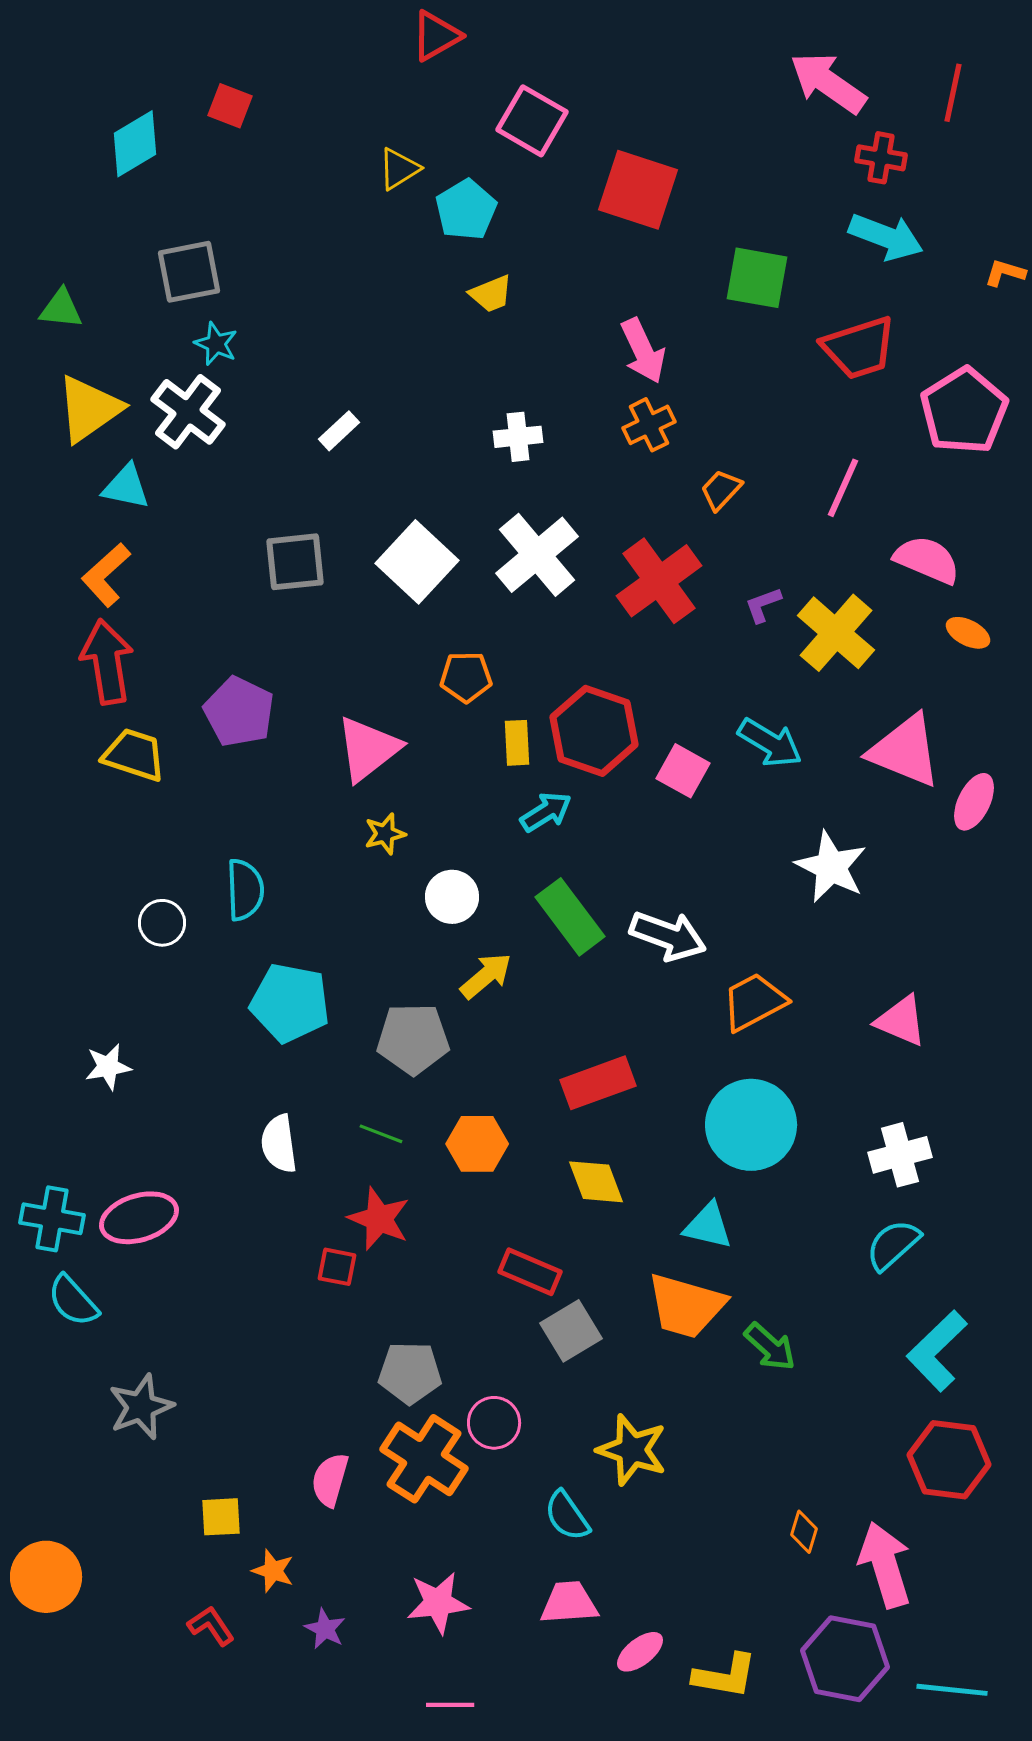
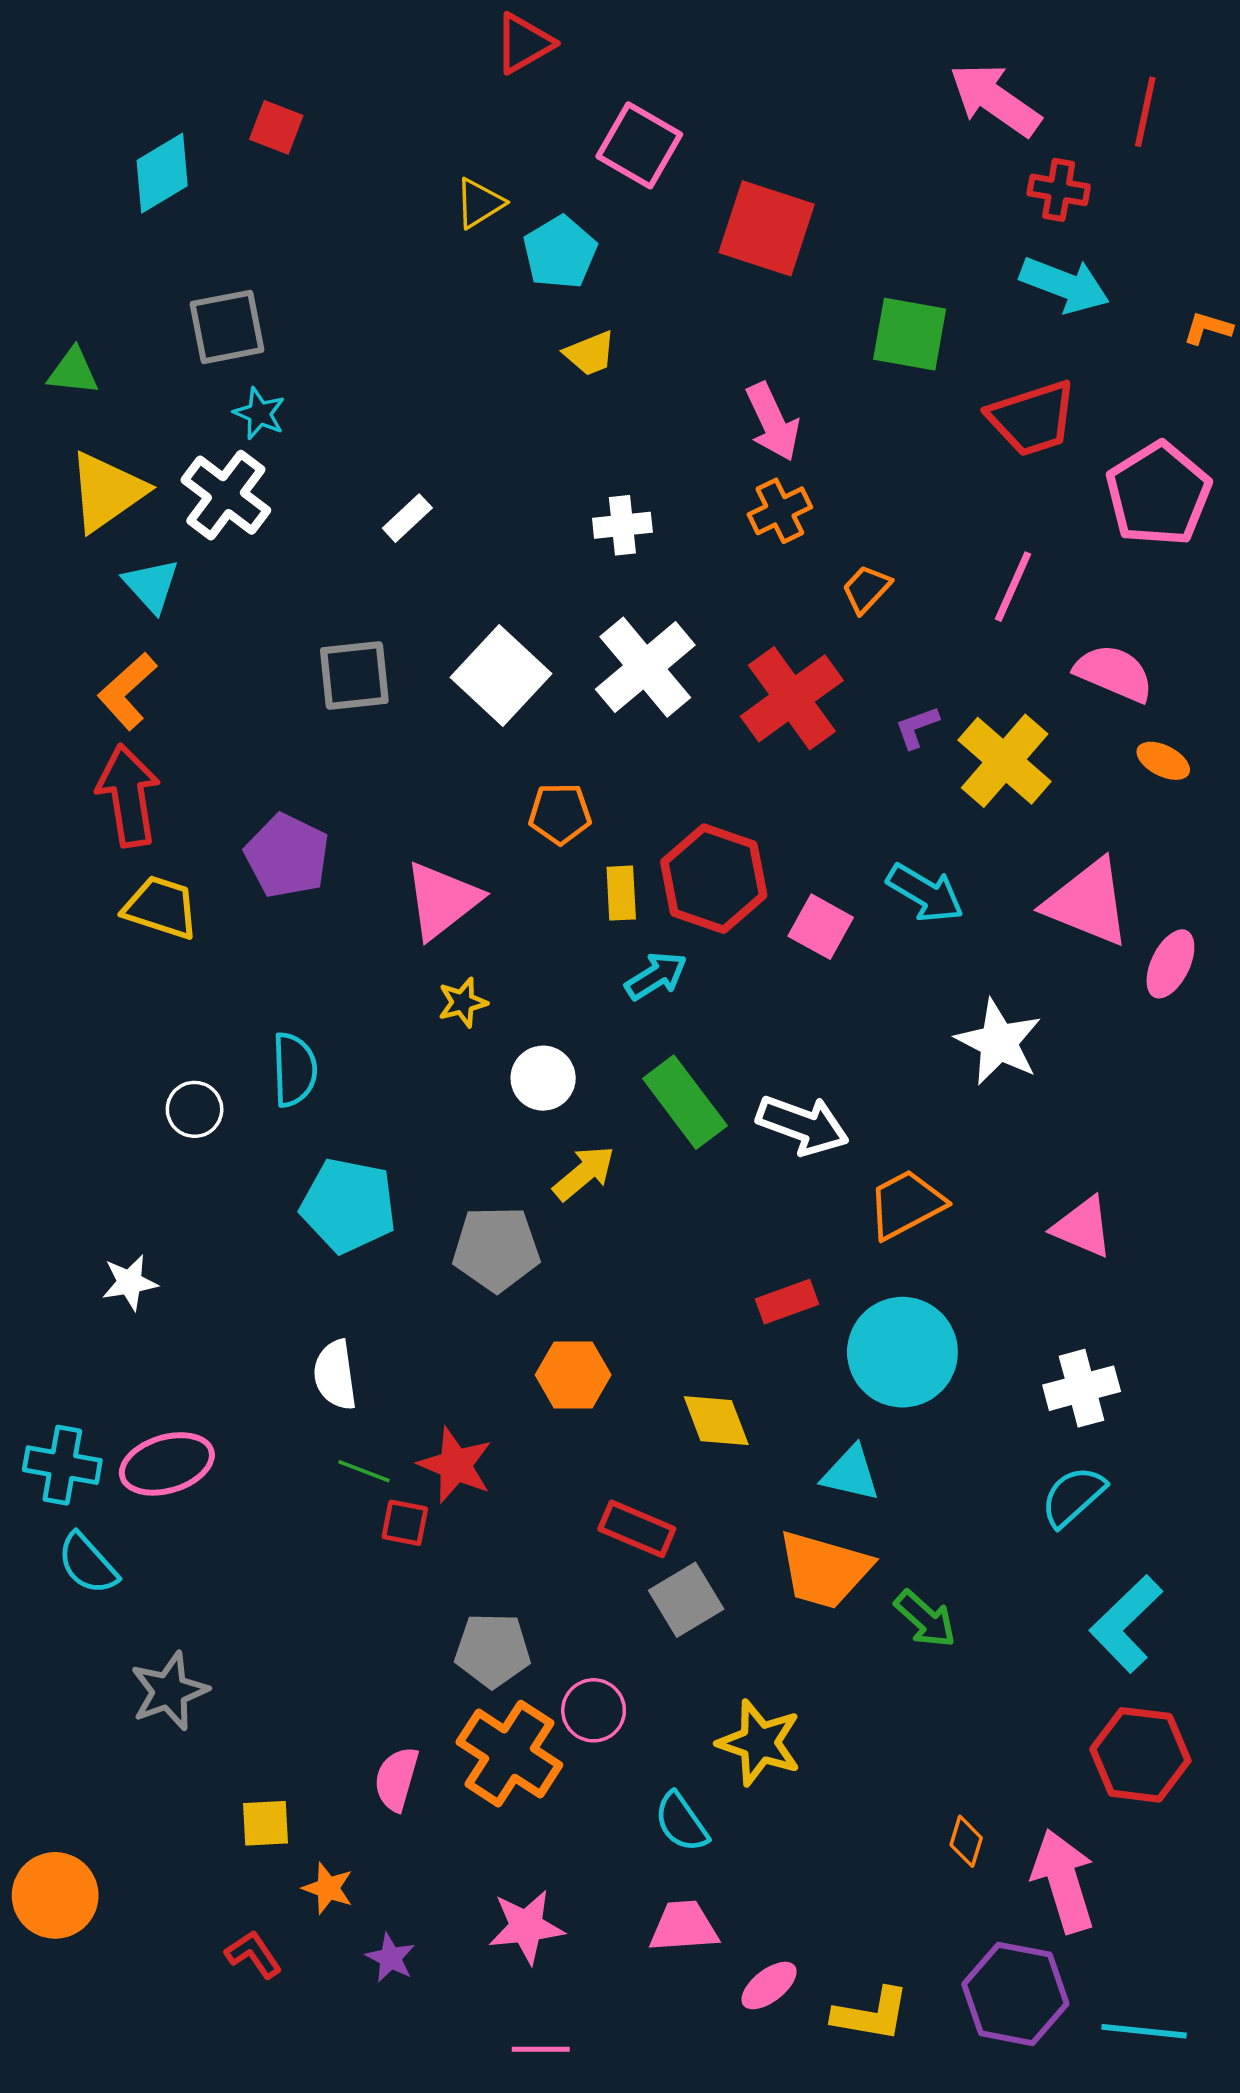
cyan triangle: (126, 487) -> (151, 585), turned 36
red rectangle: (598, 1083) -> (787, 1302), moved, size x0.7
green line: (381, 1134) -> (364, 1471), moved

